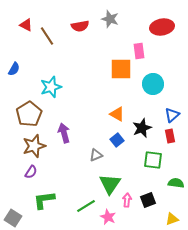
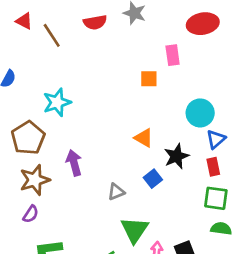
orange square: (121, 69) -> (149, 79), size x0.6
cyan circle: (153, 84) -> (200, 113), moved
blue square: (117, 140) -> (153, 179), moved
green square: (153, 160) -> (216, 198), moved

